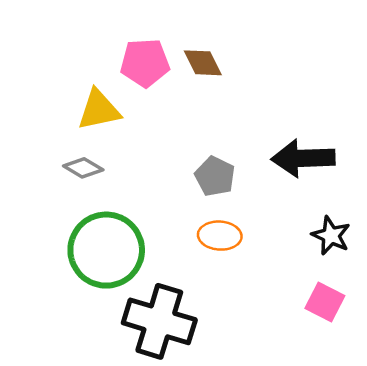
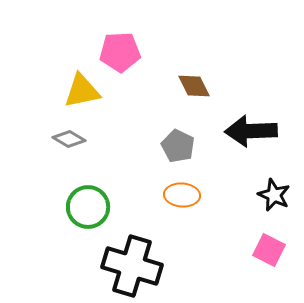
brown diamond: (203, 63) -> (194, 86), moved
green circle: (106, 250) -> (88, 207), size x0.7

